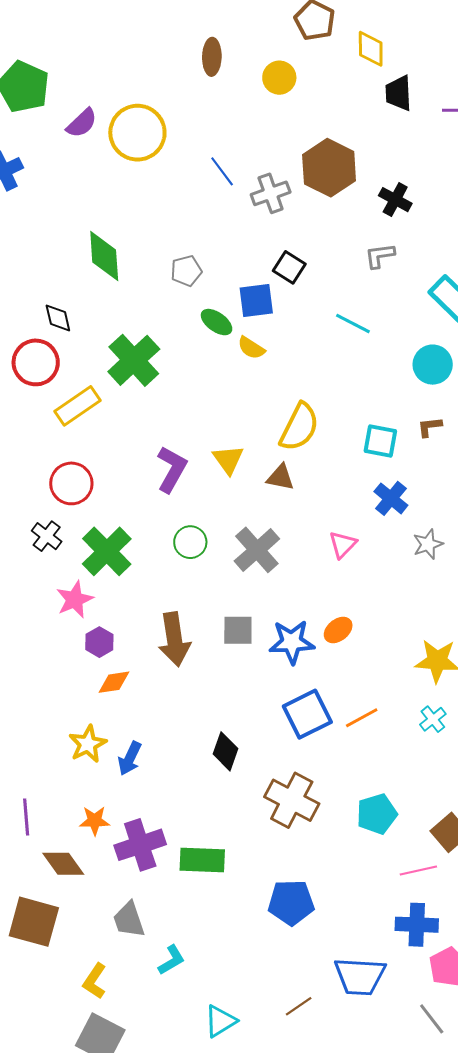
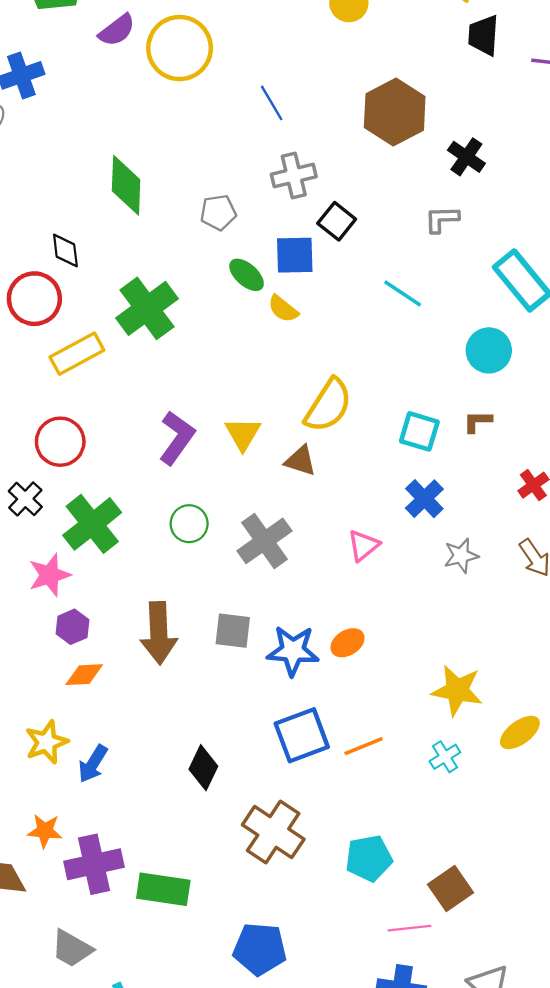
gray cross: (271, 193) -> (294, 175), moved
gray trapezoid: (129, 920) -> (72, 949), turned -48

